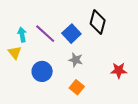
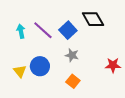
black diamond: (98, 22) -> (93, 19), turned -45
yellow triangle: (15, 53) -> (20, 71), moved

